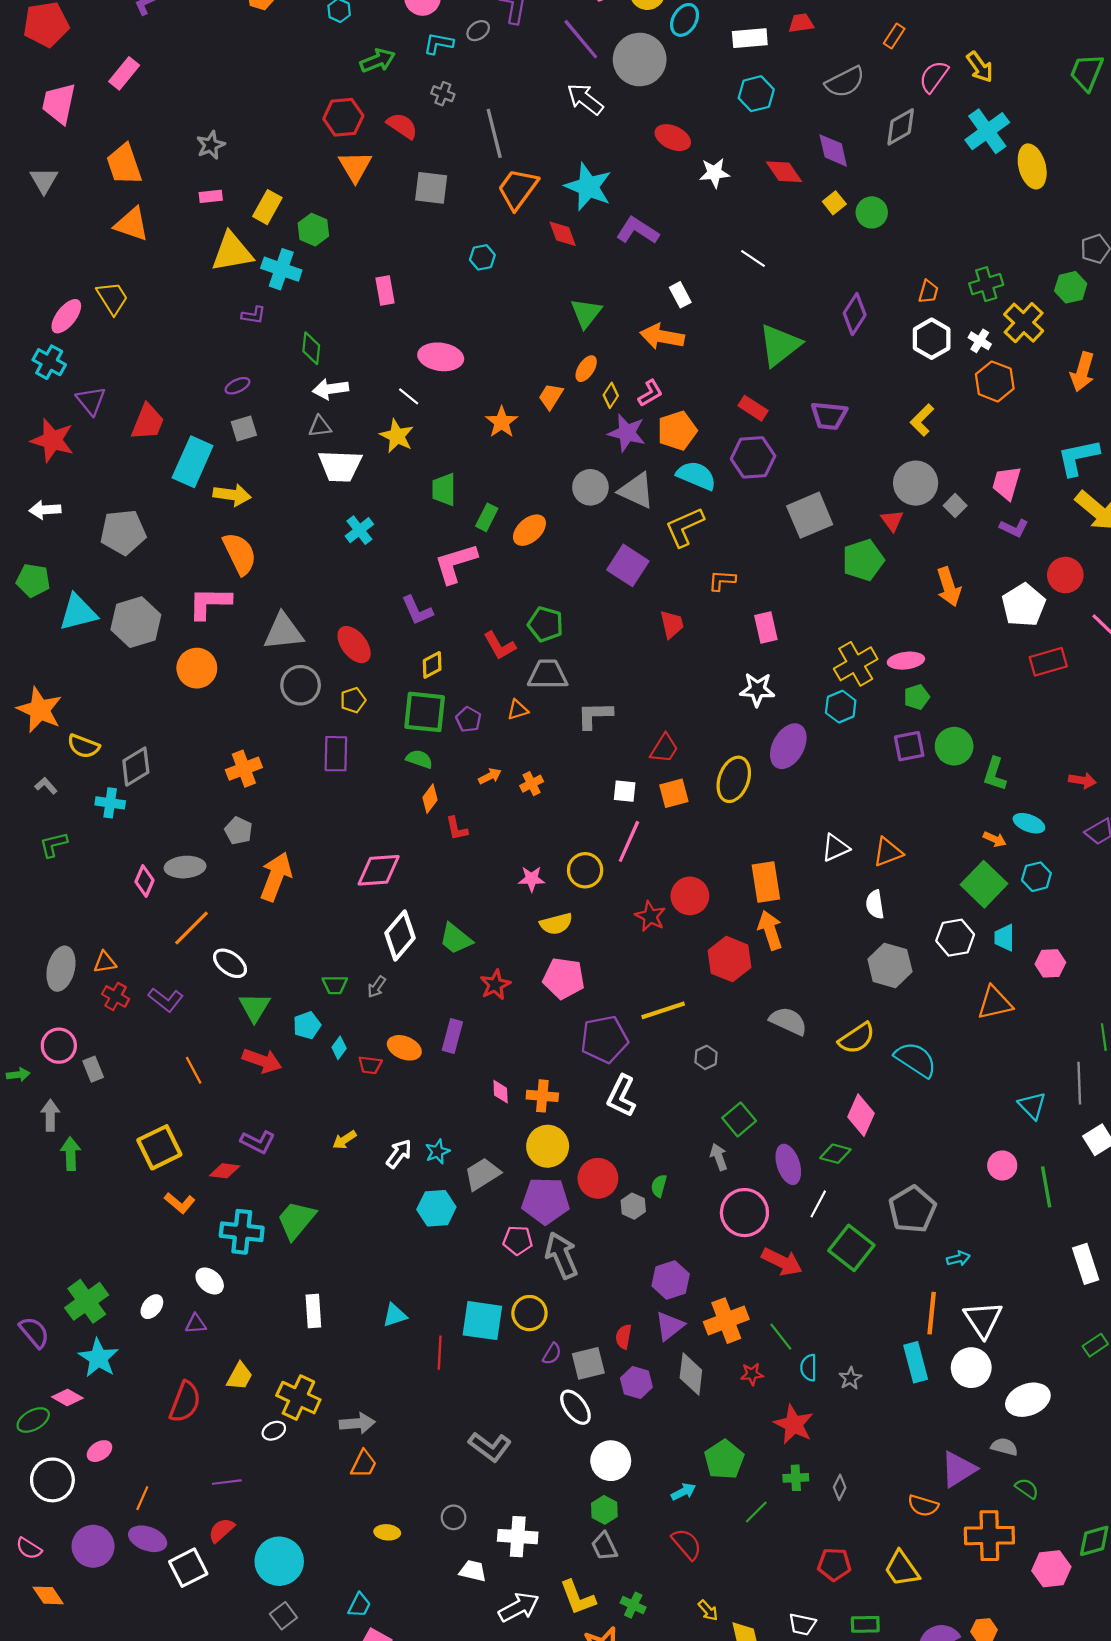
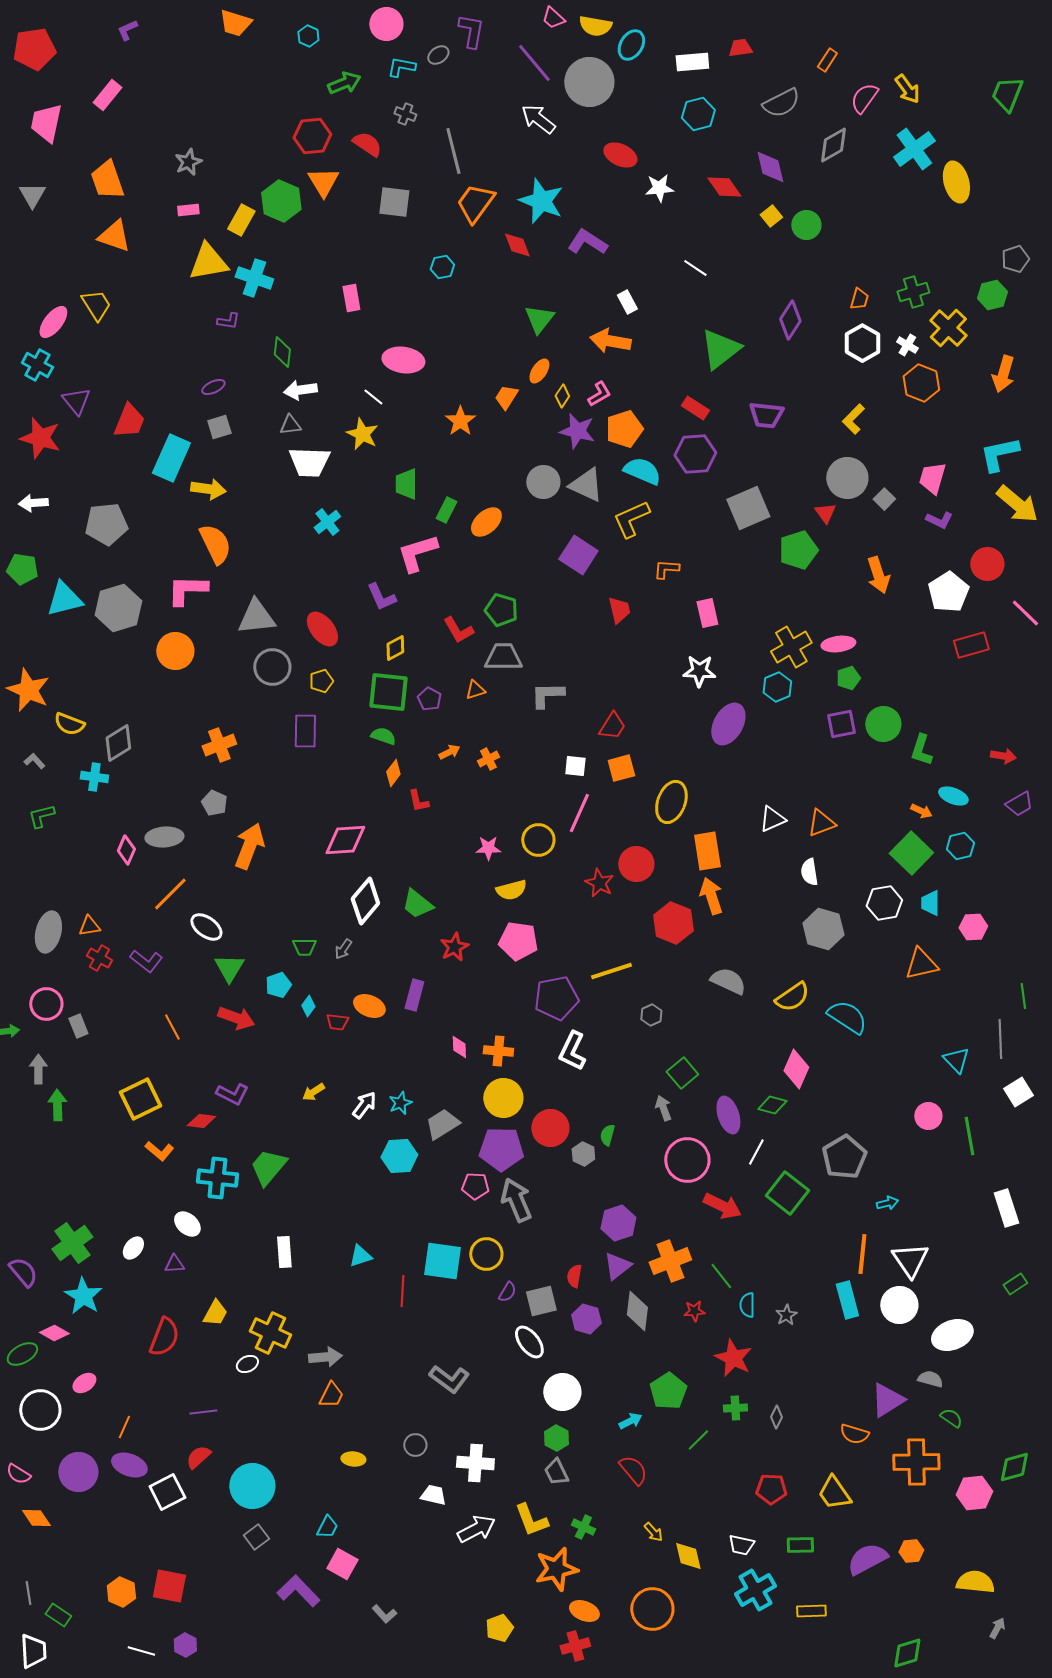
green hexagon: (313, 230) -> (281, 201), moved, size x1.4
yellow ellipse: (734, 779) -> (671, 802), moved

